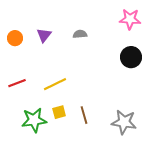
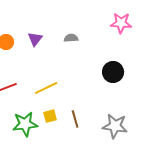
black circle: (131, 57) -> (113, 72), moved

